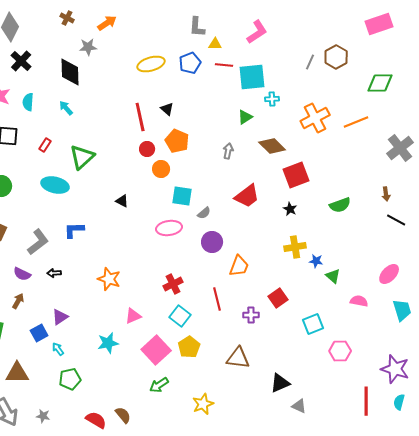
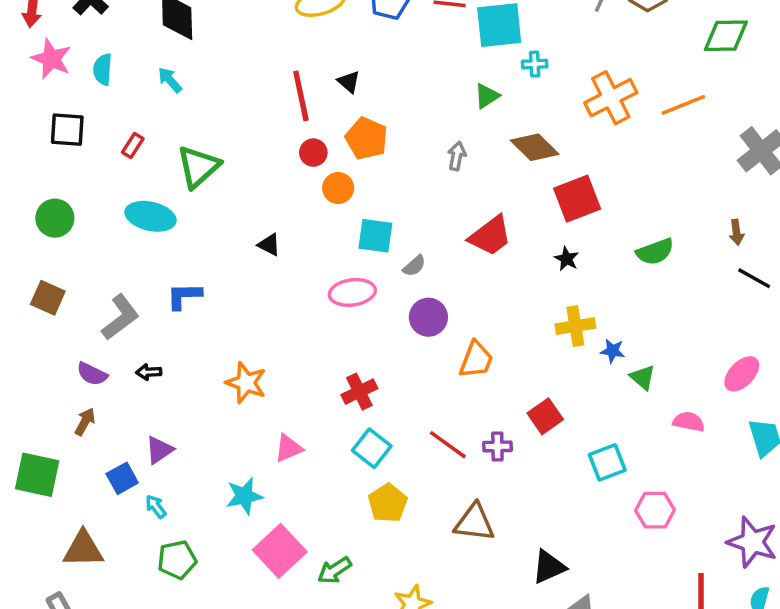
red line: (217, 299) -> (448, 445), moved, turned -40
pink square: (156, 350) -> (280, 551), moved

